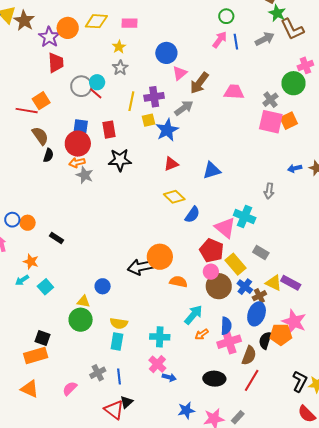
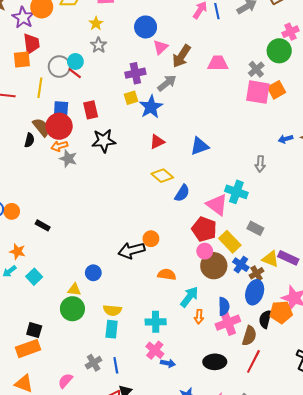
orange square: (41, 101) -> (22, 60), moved, turned 30
yellow line: (131, 101) -> (40, 88), moved
brown semicircle: (40, 136) -> (41, 127), moved
orange circle: (160, 257) -> (151, 239), size x0.6
orange semicircle: (178, 282) -> (167, 274), moved
orange arrow: (202, 334) -> (199, 317), turned -48

